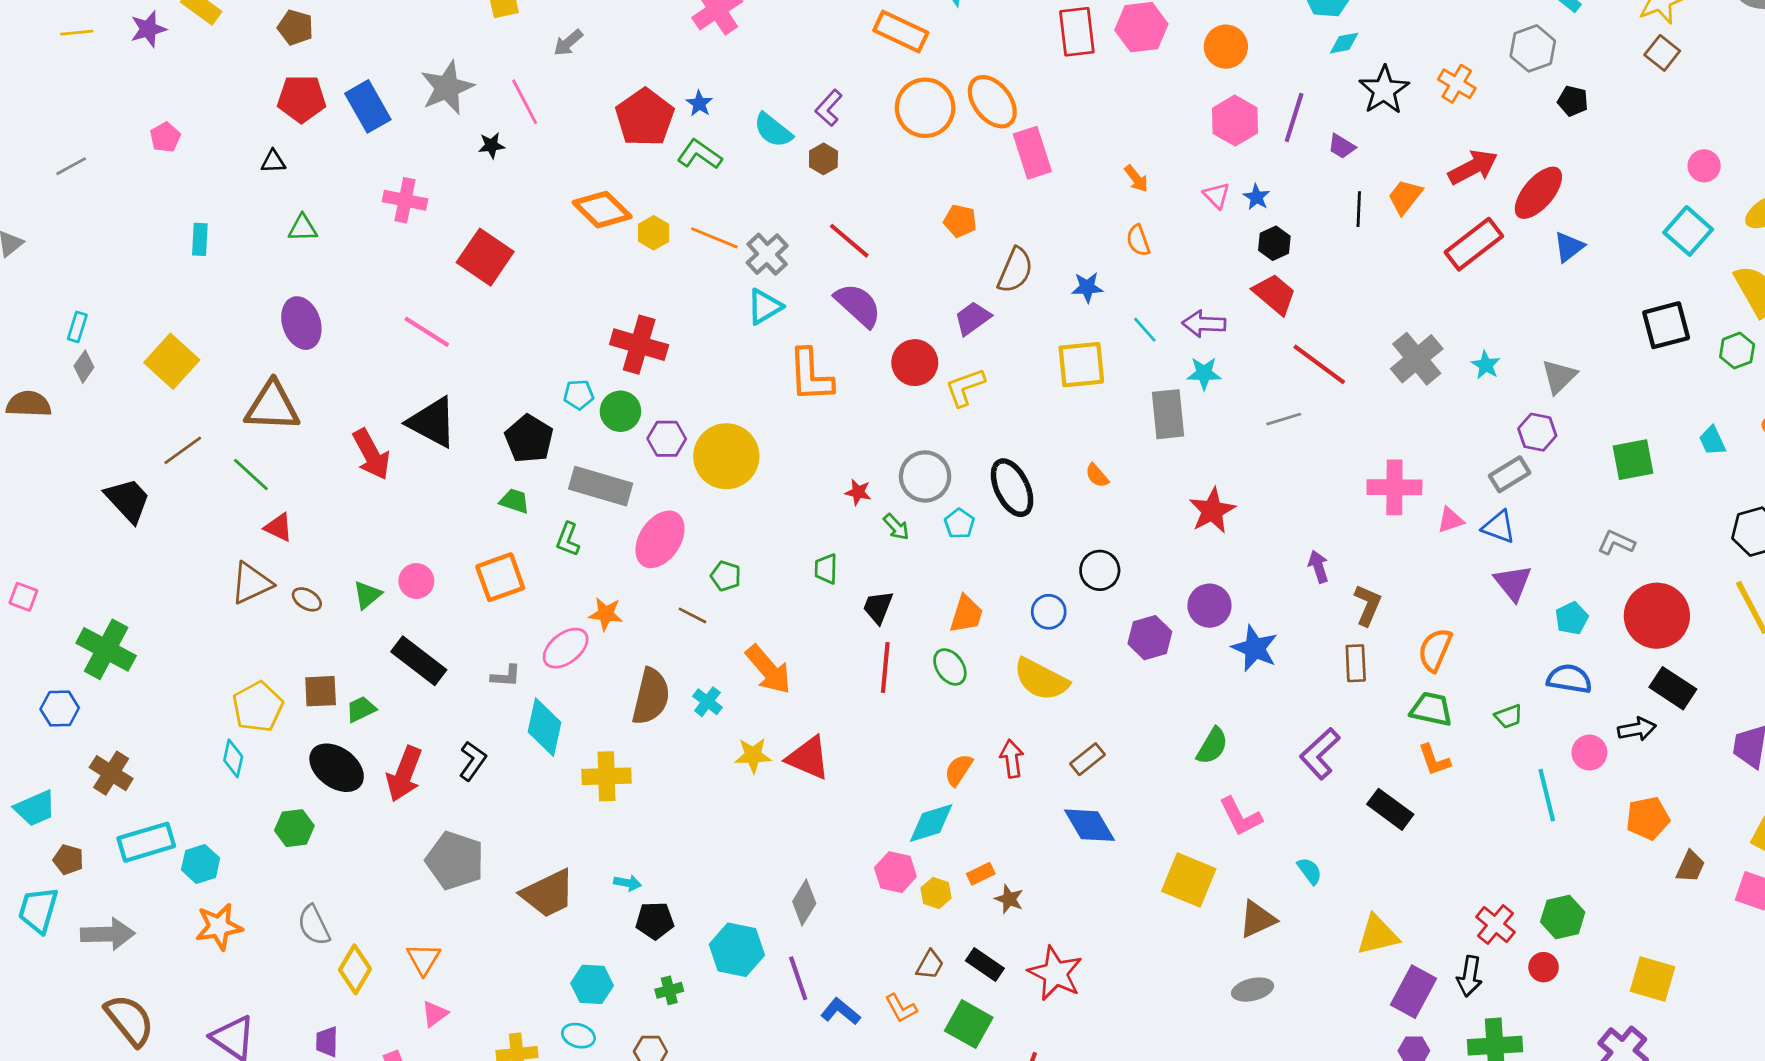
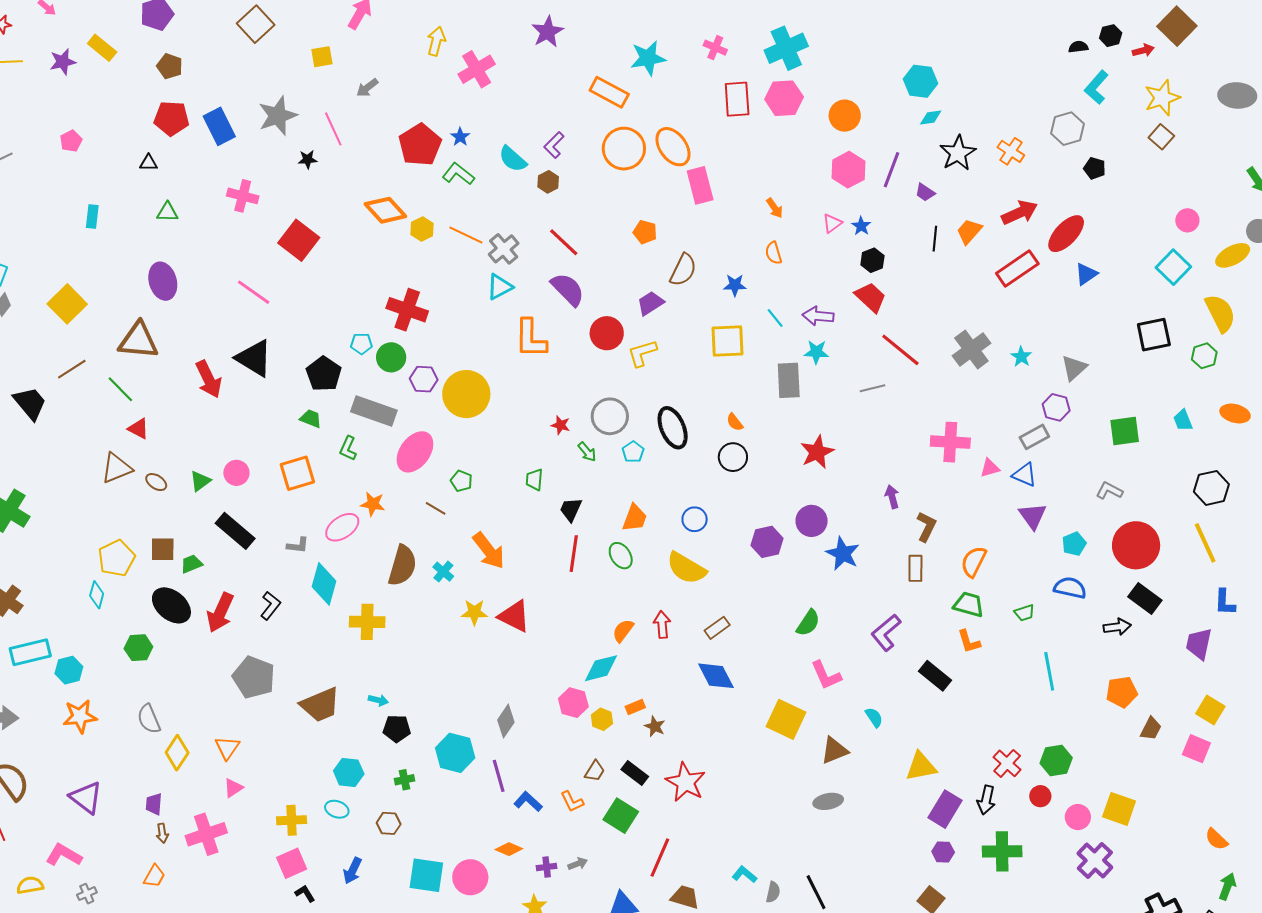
pink triangle: (1217, 195) -> (832, 223), turned 35
black circle: (1100, 570) -> (733, 457), moved
pink circle: (1589, 753) -> (1078, 817), moved

